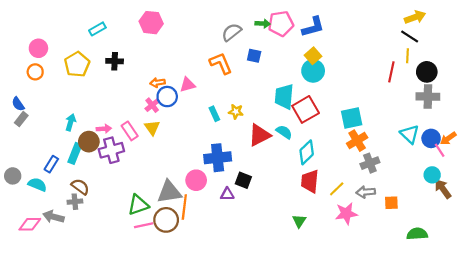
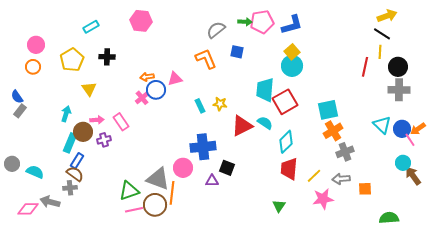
yellow triangle: (152, 128) -> (89, 89), moved
purple cross: (111, 150) -> (104, 140), size x0.6
blue rectangle: (51, 164) -> (77, 161), moved
gray triangle: (169, 192) -> (158, 179), turned 30

